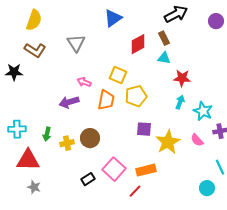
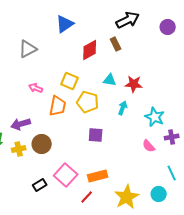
gray triangle: (76, 43) -> (28, 49), turned 36
cyan triangle: (164, 58) -> (110, 80), moved
yellow pentagon: (136, 96) -> (88, 102), turned 30
purple arrow: (69, 102) -> (21, 124), moved
cyan arrow: (180, 102) -> (123, 108), moved
yellow star: (168, 142) -> (127, 197), moved

